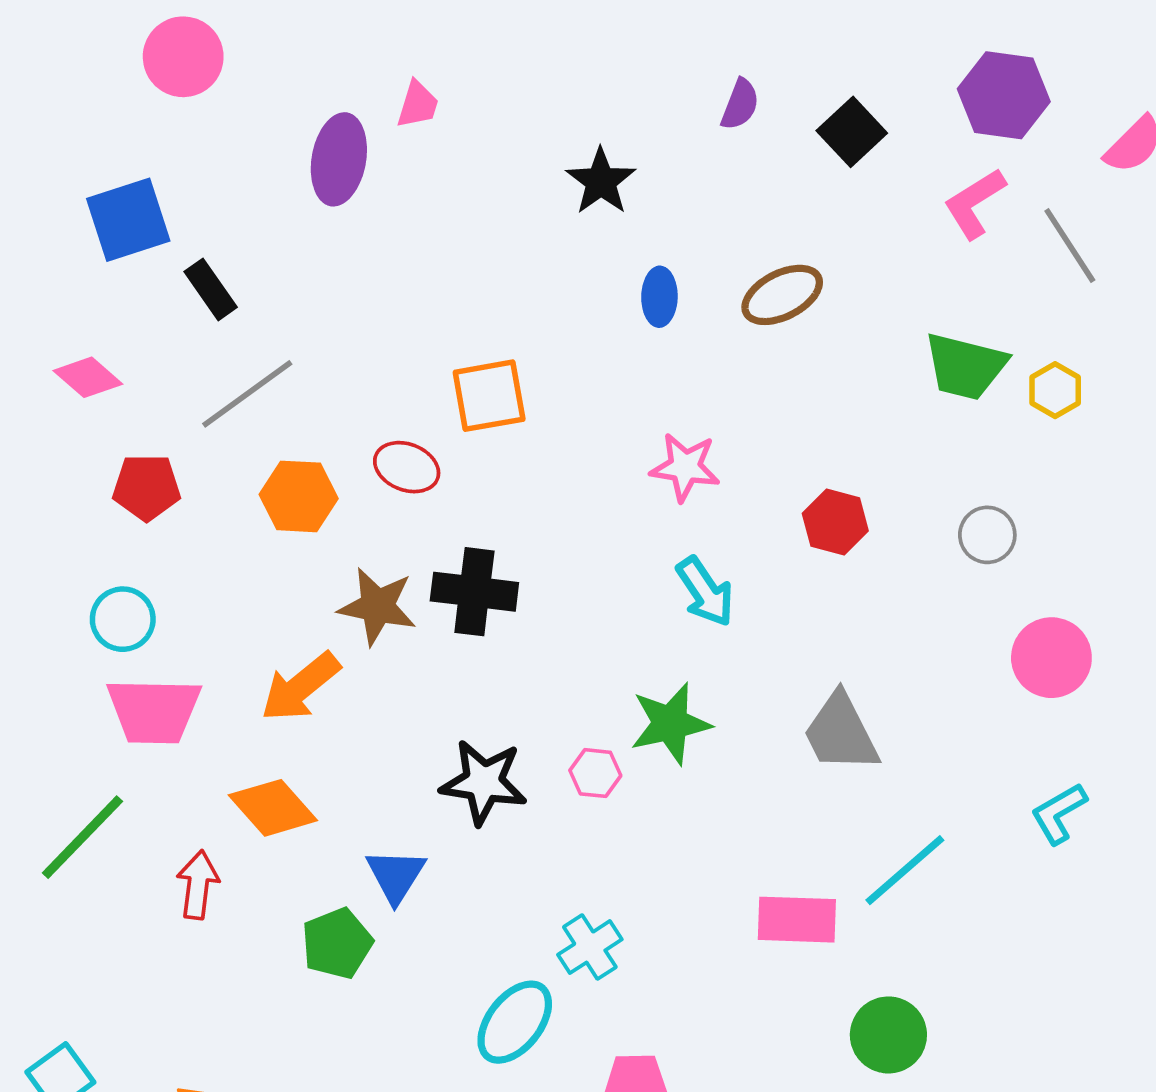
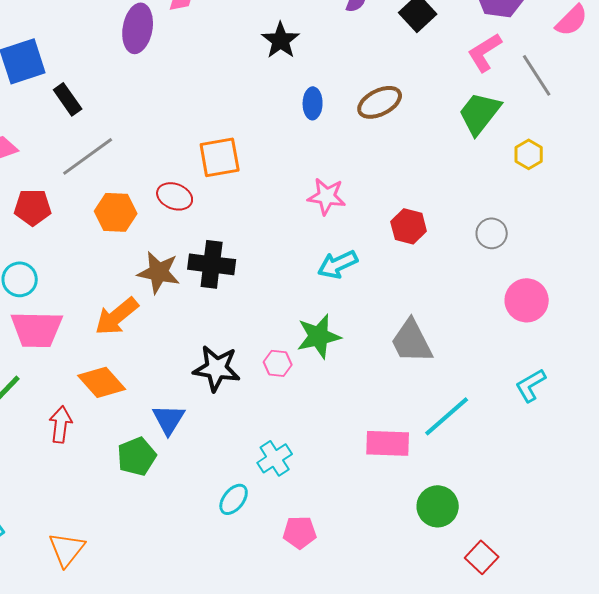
green trapezoid: (965, 366) -> (480, 113), moved, turned 114
cyan arrow: (705, 592) -> (338, 264), turned 99
cyan ellipse: (515, 1022) -> (234, 499), size x0.7

